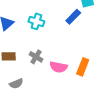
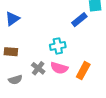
cyan cross: (36, 21) -> (58, 46), moved, turned -35
gray cross: (36, 57) -> (38, 68), moved

